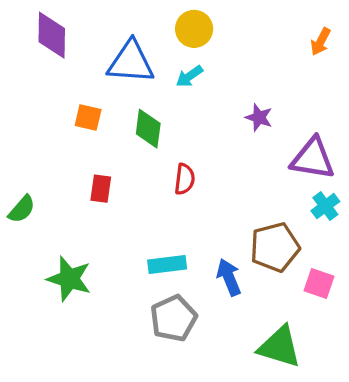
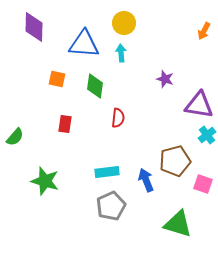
cyan arrow: (189, 76) -> (121, 53), turned 120

